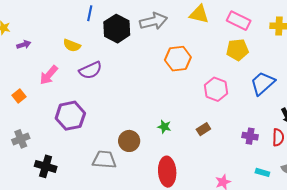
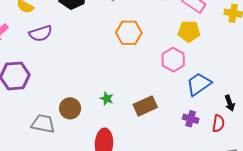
blue trapezoid: (263, 83) -> (199, 84), moved
pink hexagon: (216, 89) -> (173, 60), moved
brown rectangle: (203, 129) -> (145, 106), size x1.6

